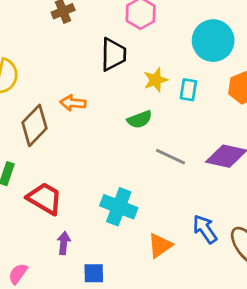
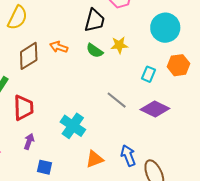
cyan rectangle: (188, 90) -> (148, 74), moved
green semicircle: (140, 119) -> (95, 51), moved, turned 42
red trapezoid: (45, 198) -> (23, 108), turned 44

